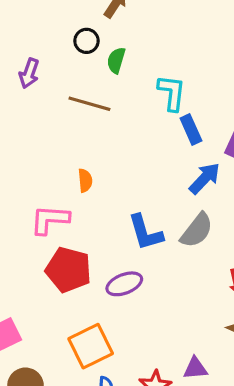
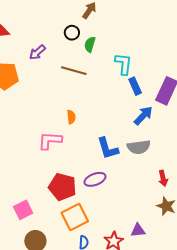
purple arrow: (29, 73) -> (37, 52), turned 30
gray semicircle: (197, 230) -> (139, 147), turned 45
red pentagon: (68, 270) -> (62, 187), moved

